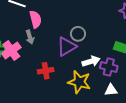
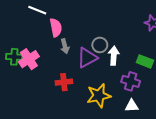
gray arrow: (30, 37) -> (65, 46), moved
white arrow: (91, 61) -> (114, 56), moved, turned -72
yellow star: (79, 82) -> (99, 96), turned -30

